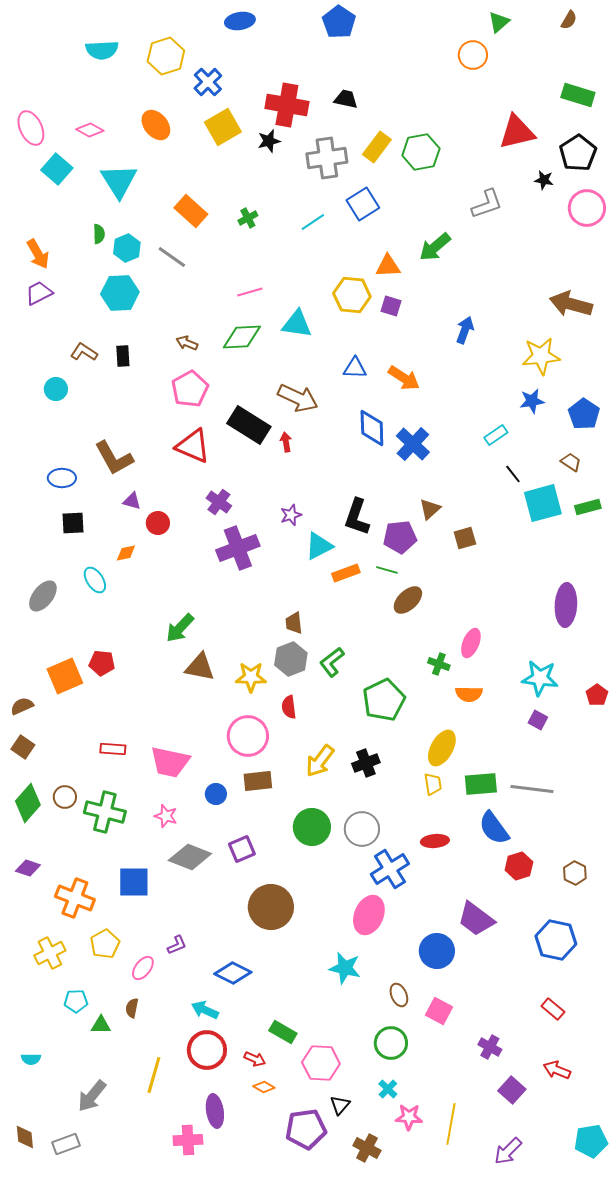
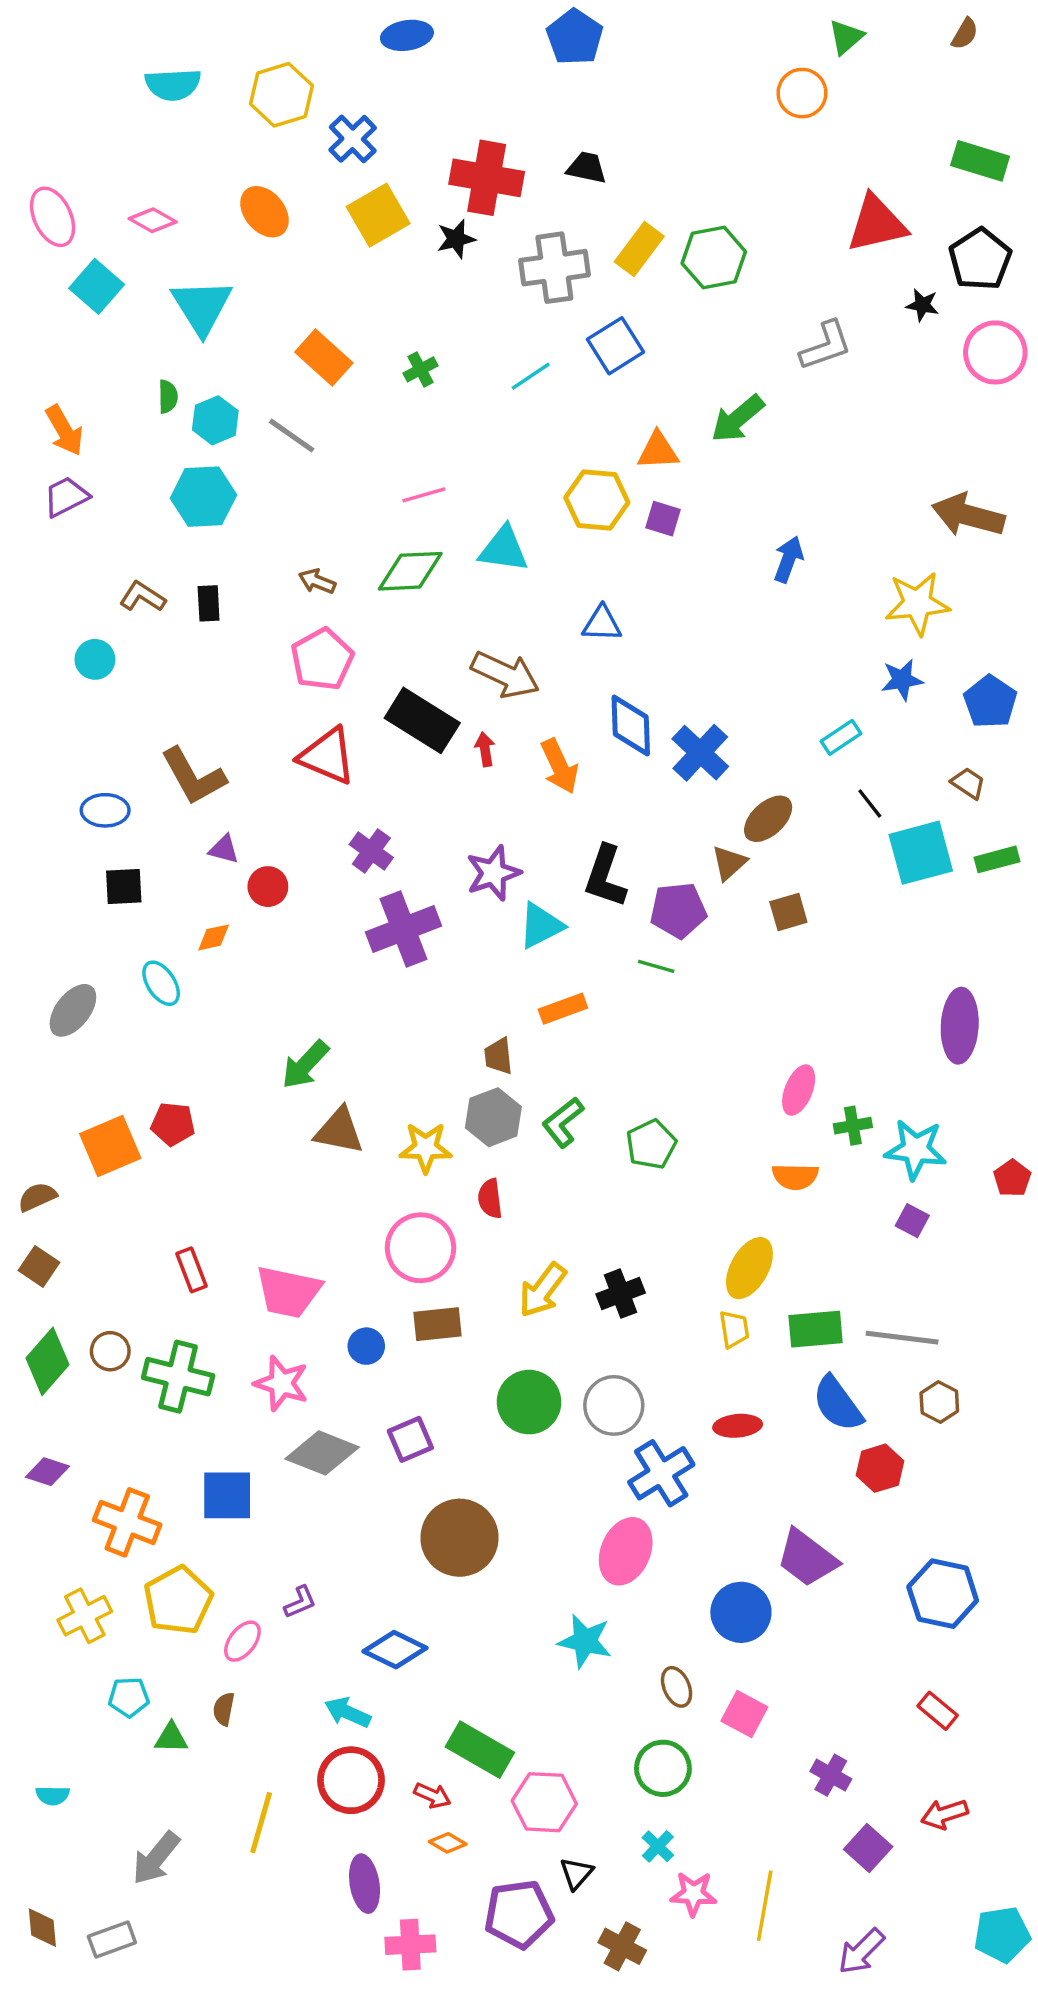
orange arrow: (404, 378) -> (560, 766), moved, turned 32
purple star: (291, 515) -> (493, 873), size x1.5
orange rectangle: (346, 573) -> (563, 1009), moved
brown ellipse: (408, 600) -> (768, 819), moved
green cross: (439, 664) -> (853, 1126), moved, turned -30
green pentagon: (384, 700) -> (651, 1144), moved, size x0.7
red rectangle: (113, 749) -> (192, 1270), turned 65
pink star: (166, 816) -> (281, 1383), size x1.4
brown hexagon: (575, 873) -> (939, 1402), moved
yellow pentagon: (105, 944) -> (178, 1600), size x1.4
green rectangle: (283, 1032) -> (480, 1750), size x1.4
red arrow: (557, 1070) -> (944, 1814), turned -40
pink cross: (188, 1140) -> (410, 1945), moved

